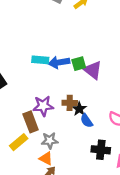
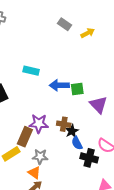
cyan rectangle: (40, 60) -> (31, 71), moved
purple triangle: (93, 70) -> (98, 105), moved
brown rectangle: (31, 122) -> (25, 137), turned 36
black cross: (101, 150) -> (89, 158), moved

